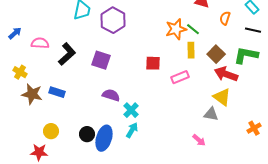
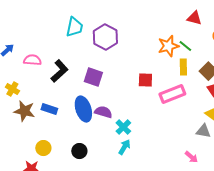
pink rectangle: (180, 77) -> (172, 94), size x1.4
blue ellipse: (104, 138) -> (83, 109), moved, turned -35

